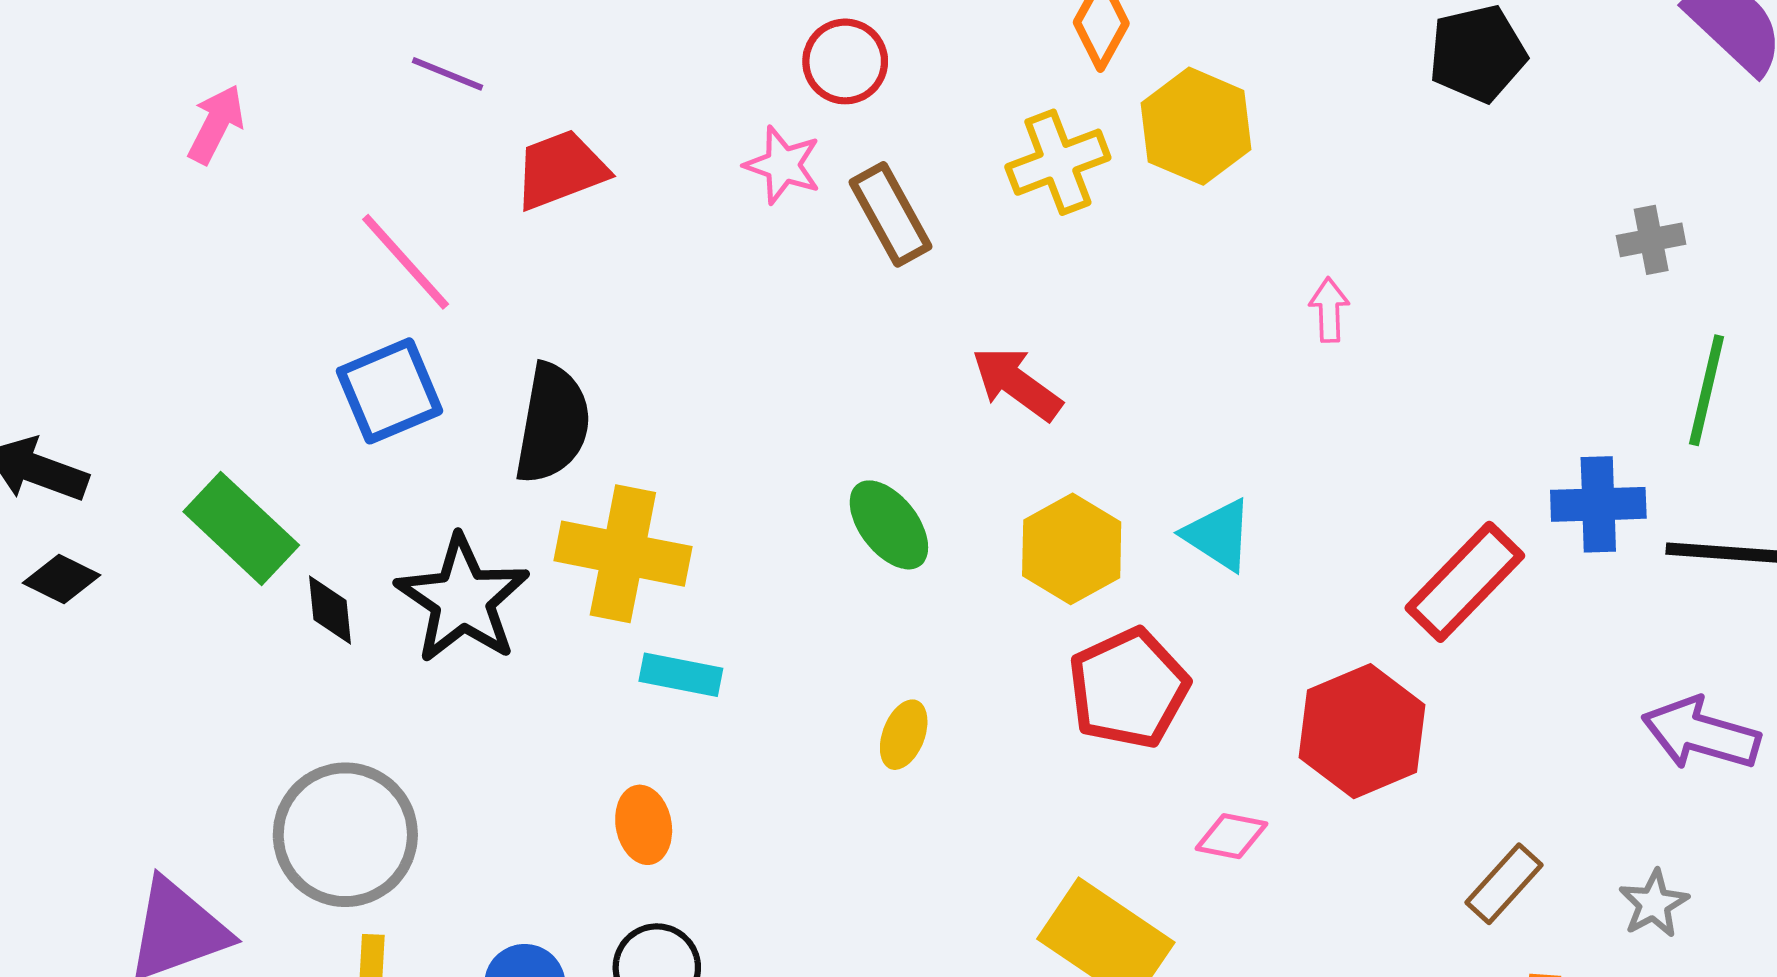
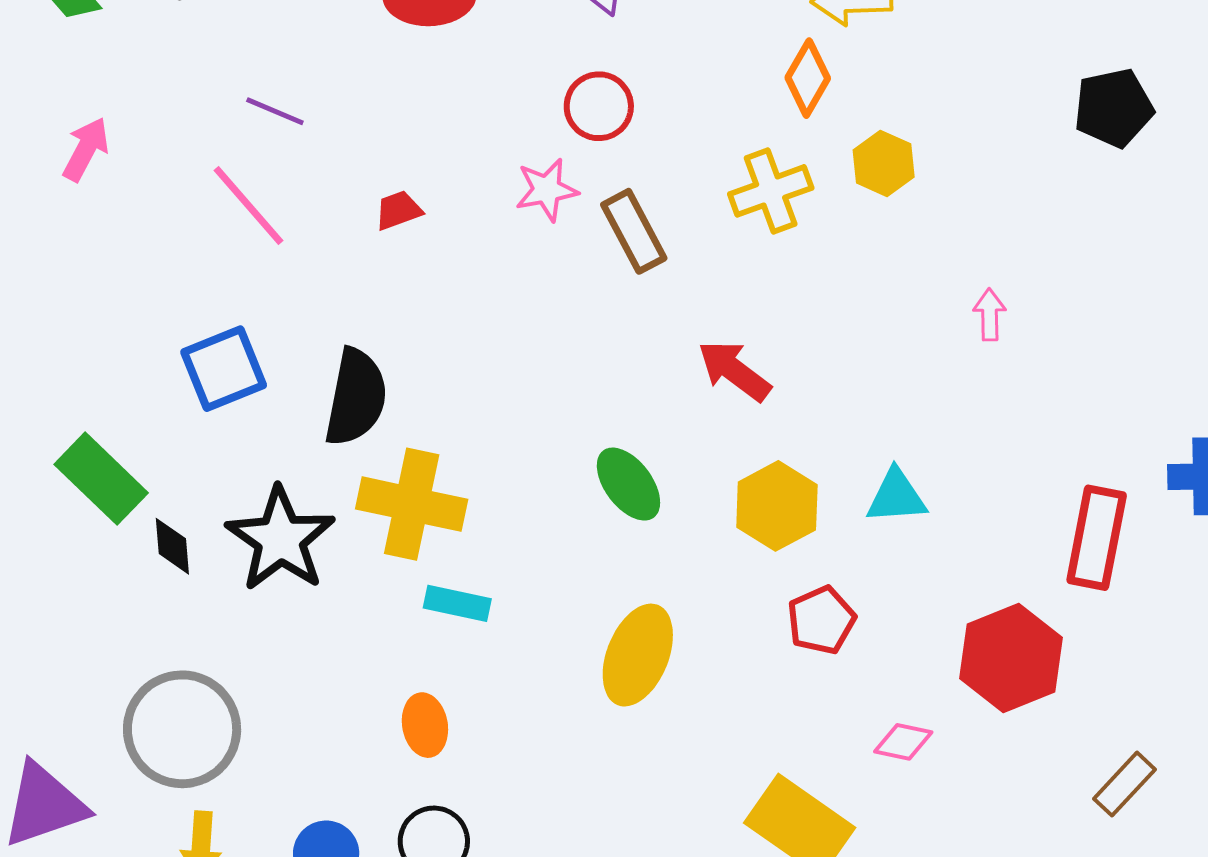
yellow hexagon: (1196, 126) -> (884, 163), size x0.7
pink star: (783, 165) -> (547, 190), turned -30
red trapezoid: (561, 170) -> (398, 210), moved, size x0.6
pink line: (406, 262) -> (249, 205), moved
cyan triangle: (1218, 535) -> (896, 496), turned -38
red rectangle: (1465, 582) -> (1097, 538), turned -34
red pentagon: (1129, 688) -> (821, 620), size x0.7
yellow ellipse: (904, 735) -> (638, 655), size x1.8

